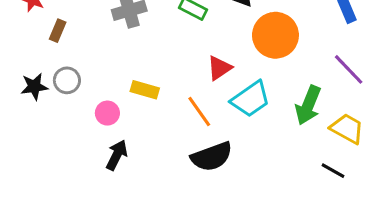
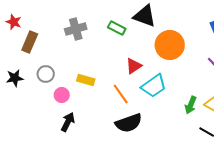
brown rectangle: (58, 31) -> (30, 42), size x1.5
gray circle: (67, 80) -> (46, 74), moved
green arrow: (308, 105) -> (191, 105), moved, size x0.7

